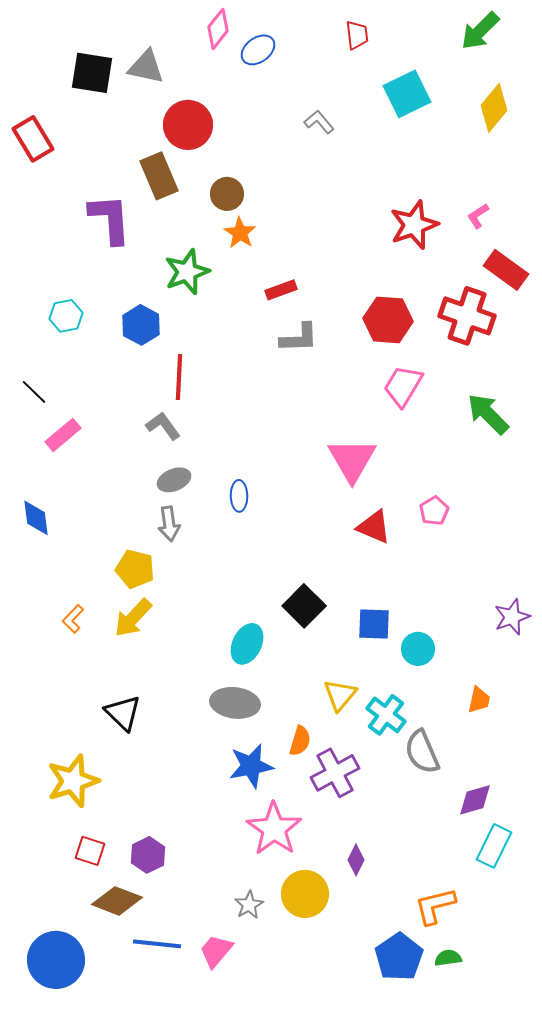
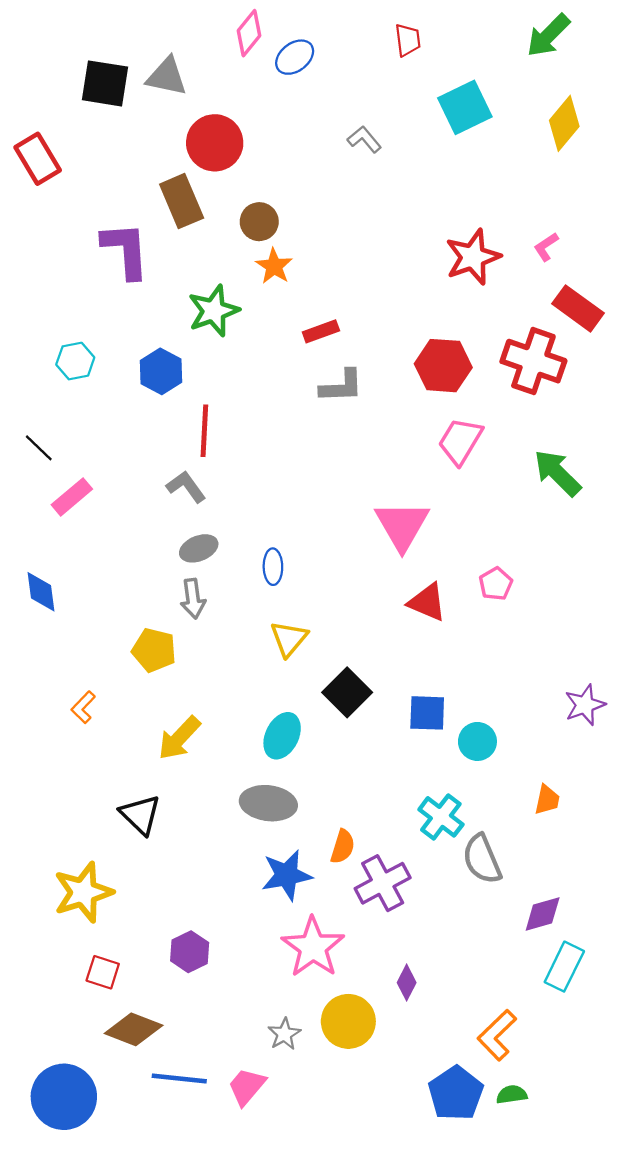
yellow arrow: (133, 618) -> (179, 738), moved
yellow triangle: (340, 695) -> (289, 639), moved
purple hexagon: (148, 855) -> (190, 952), moved
orange L-shape: (435, 906) -> (497, 1035), turned -30

